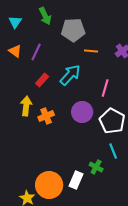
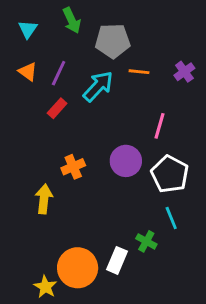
cyan arrow: (70, 75) -> (98, 86), moved
red rectangle: (42, 80) -> (57, 108), moved
yellow arrow: (26, 106) -> (44, 199), moved

